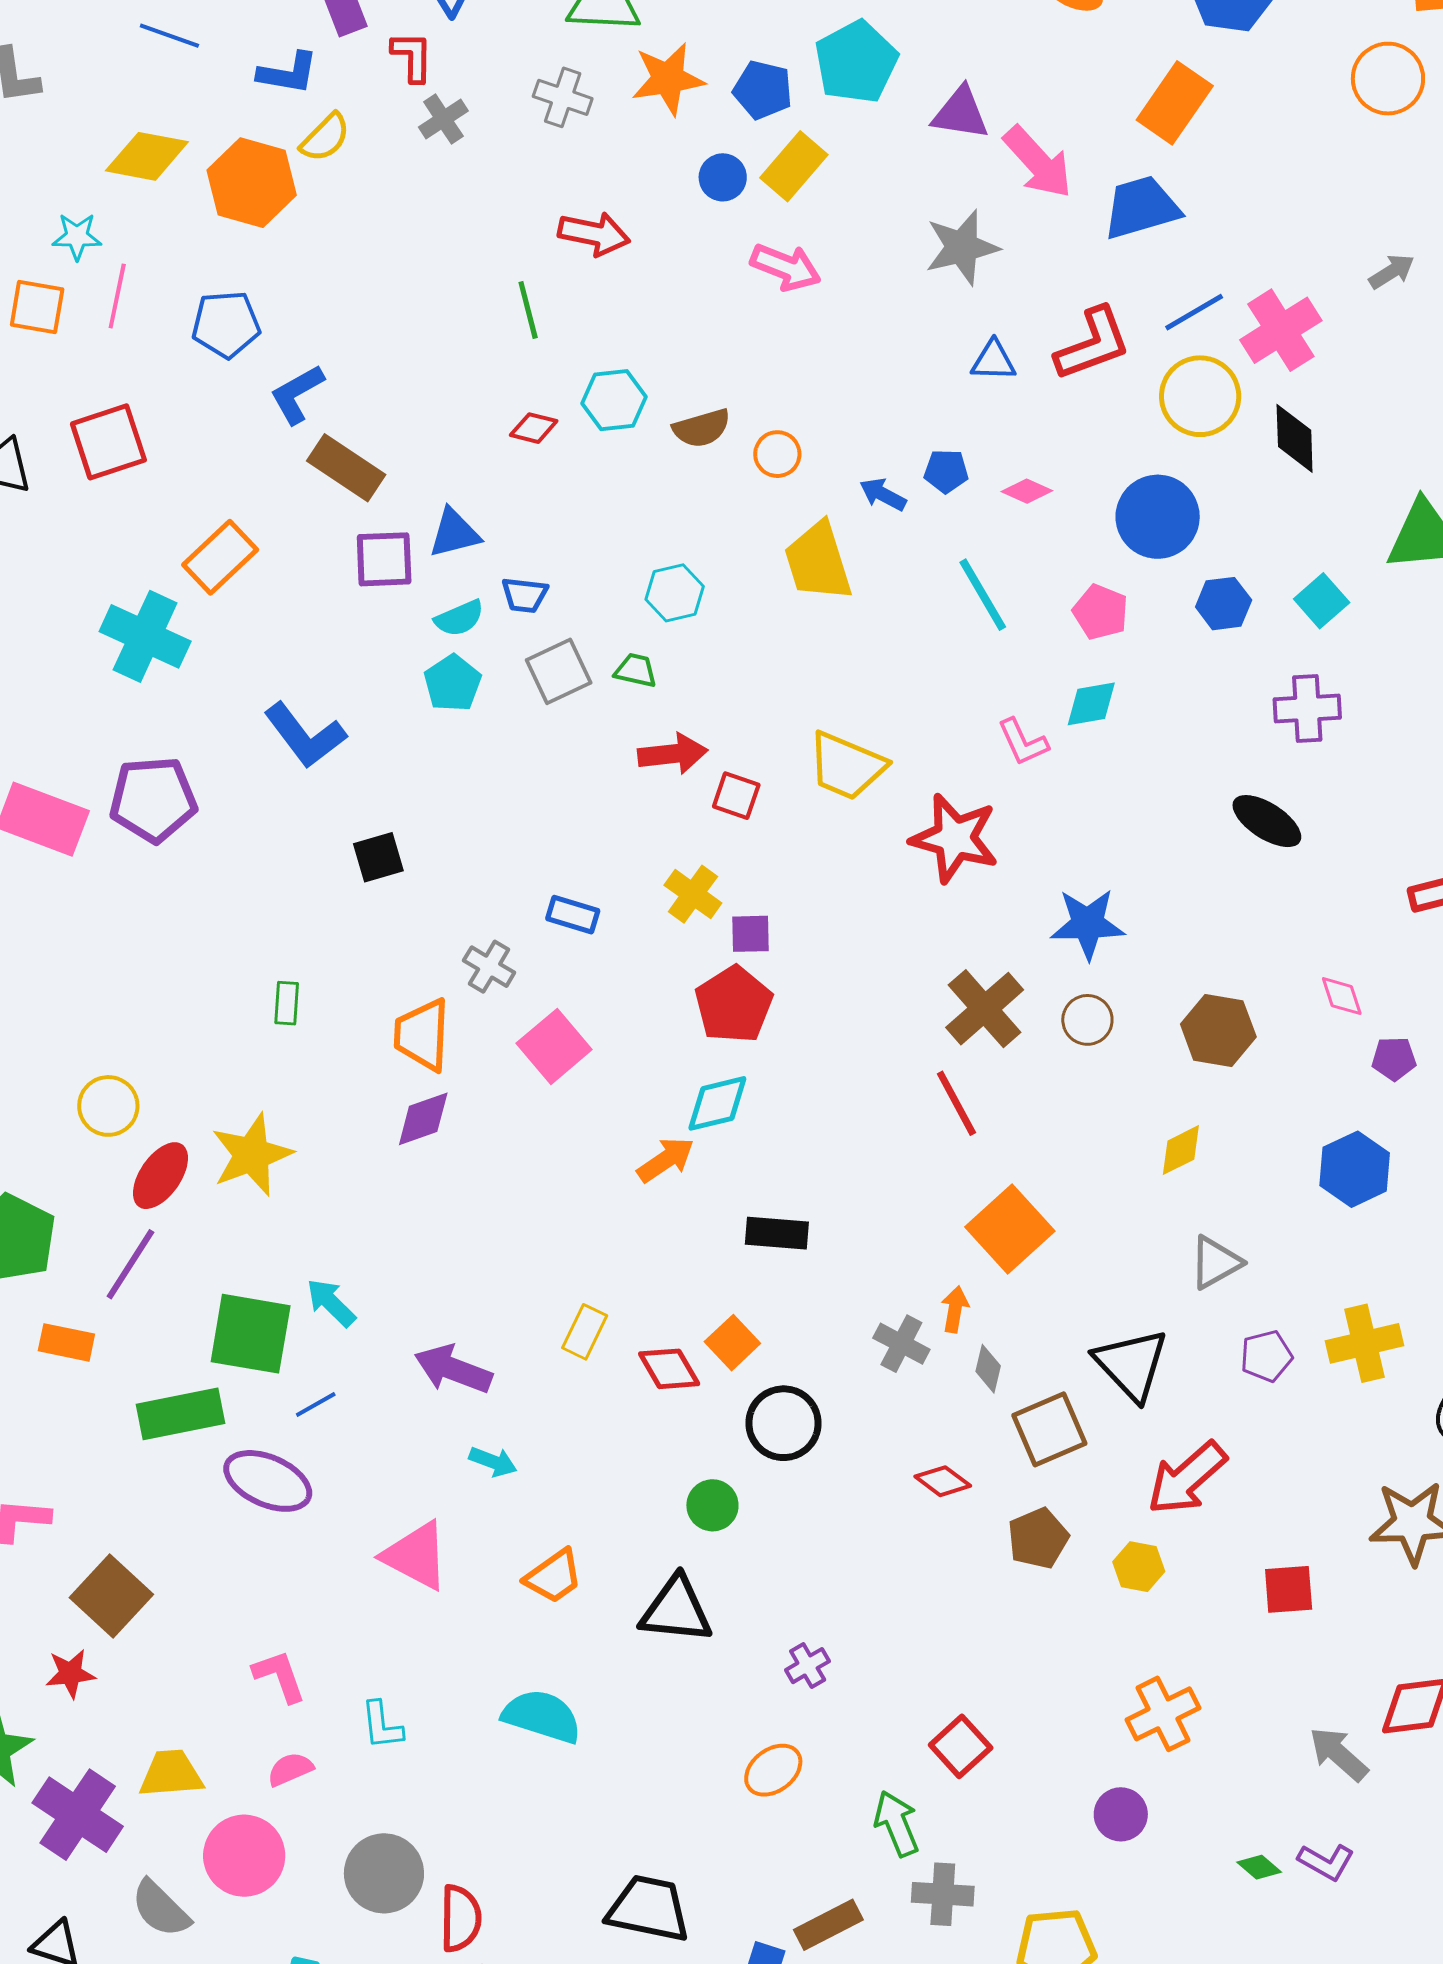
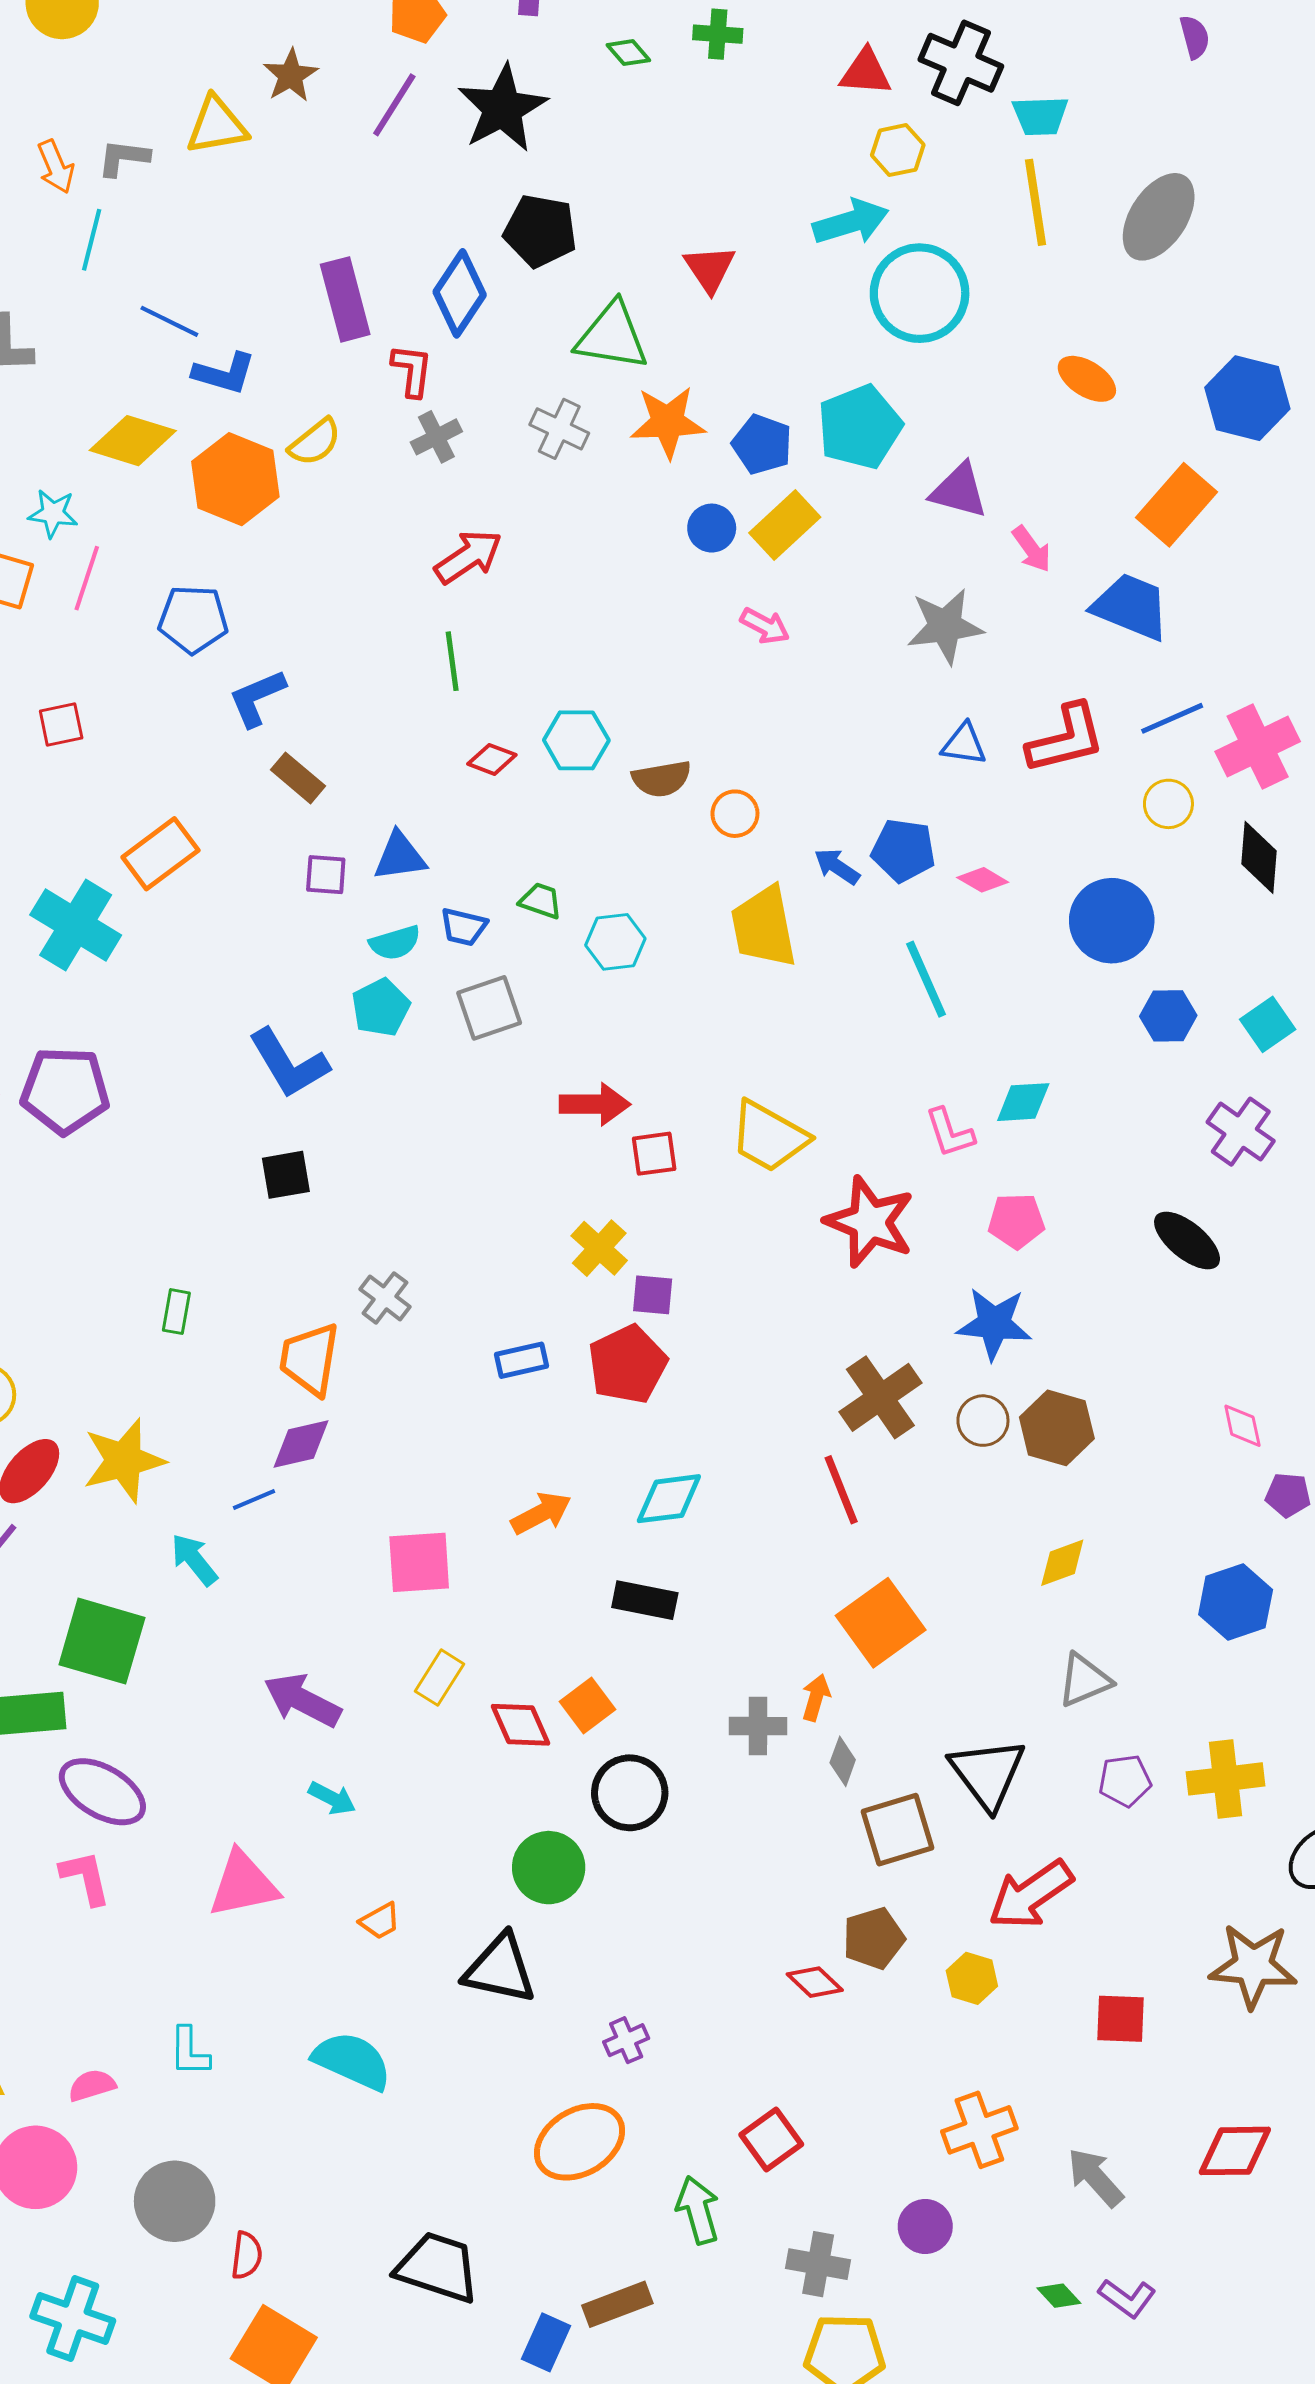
blue L-shape: (288, 73) -> (224, 373), moved
pink arrow: (1038, 162) -> (1032, 549), size x0.6
blue trapezoid: (1141, 208) -> (1131, 607), turned 32
red arrow: (594, 234) -> (468, 557), moved, turned -52
pink arrow: (786, 267) -> (765, 626), size x0.7
green line: (528, 310) -> (452, 661), moved
yellow circle: (1200, 396) -> (1168, 804), size x0.6
red square: (108, 442) -> (61, 724), size x0.6
brown rectangle: (346, 468) -> (298, 778), size x0.7
blue pentagon: (946, 471) -> (903, 850), size x1.4
purple square: (384, 559) -> (326, 875), size x0.7
pink pentagon: (1100, 612) -> (1016, 1221), moved, turned -30
green trapezoid: (636, 670) -> (541, 901), moved
purple cross: (1307, 709) -> (1241, 1132), turned 32
blue L-shape: (305, 735) -> (289, 1064), moved
red square: (736, 796) -> (654, 1154), turned -33
blue rectangle: (573, 915) -> (522, 1360), moved, turned -36
brown hexagon: (1218, 1031) -> (1057, 1428), moved
pink square: (554, 1046) -> (419, 1562), moved, turned 30
cyan diamond: (717, 1103) -> (669, 1499), moved
cyan arrow: (331, 1303) -> (194, 1560), moved
gray cross: (901, 1344) -> (758, 1726), turned -34
blue line: (316, 1405) -> (254, 1500), moved
red diamond: (943, 1481) -> (815, 1982), moved
green circle: (712, 1505) -> (549, 1868), size x1.4
pink triangle: (416, 1556) -> (243, 1884), turned -46
orange trapezoid: (554, 1576) -> (380, 1921), size x0.7
pink L-shape: (279, 1676) -> (85, 1878), moved
gray arrow: (1339, 1754) -> (1095, 2177), moved
orange ellipse: (773, 1770) -> (579, 2142), size x1.5
gray cross: (943, 1894) -> (818, 2264), moved
red semicircle: (460, 1918) -> (247, 2255), size x0.7

